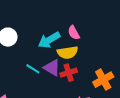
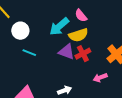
cyan line: (33, 69) -> (29, 53), moved

